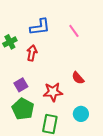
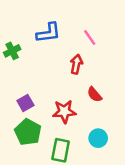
red arrow: (32, 53) -> (76, 64), moved

